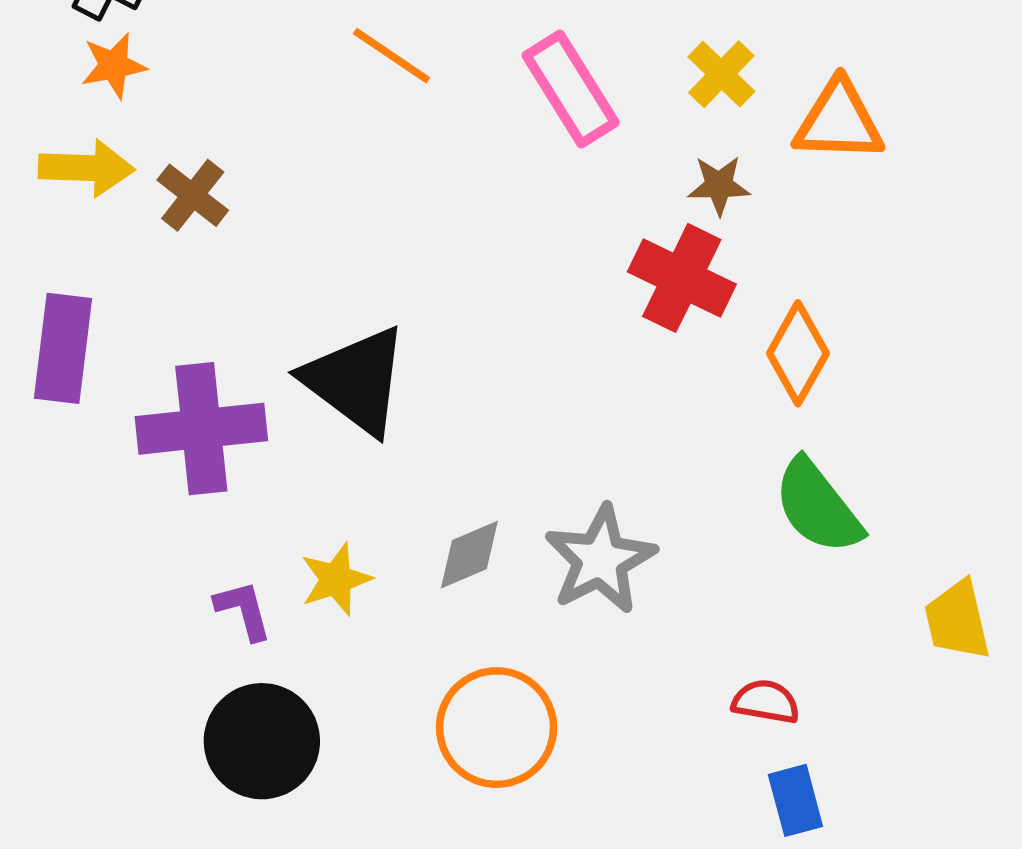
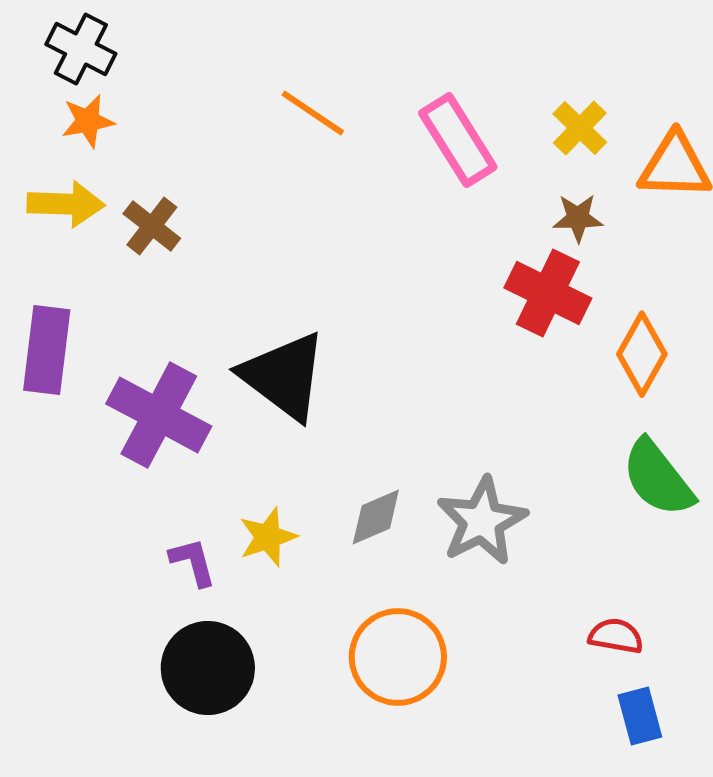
purple cross: (201, 429) -> (159, 415), turned 34

